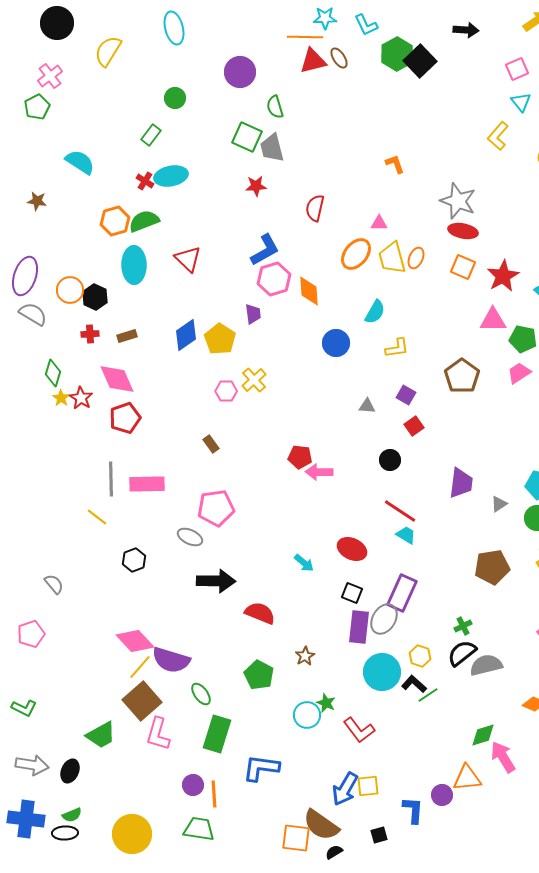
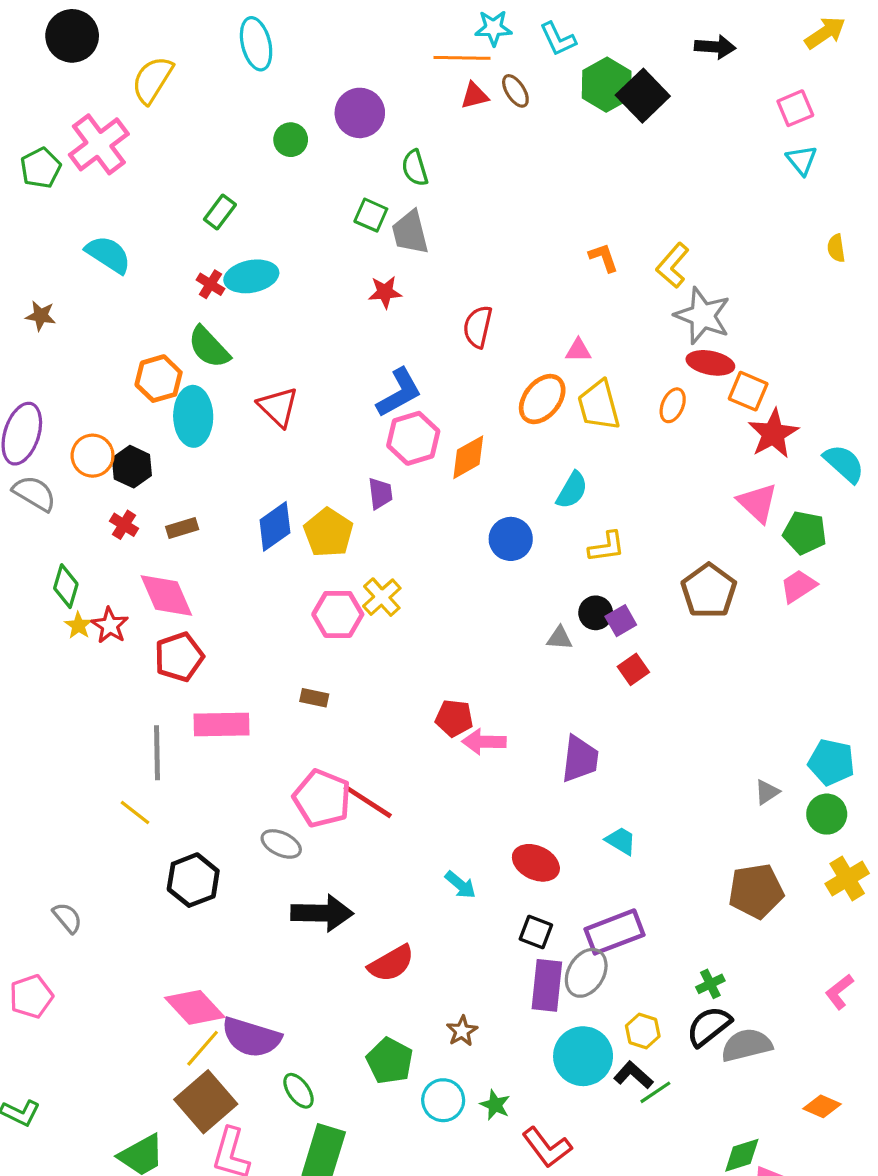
red triangle: (313, 61) -> (475, 96), size x0.7
pink cross: (50, 76) -> (99, 144), moved, size x1.5
green circle: (175, 98) -> (291, 140), moved
yellow L-shape: (498, 136) -> (673, 265), moved
green square: (247, 137) -> (371, 215), size x0.7
orange hexagon: (115, 221) -> (159, 379), moved
green semicircle: (144, 221) -> (209, 347), turned -112
orange ellipse: (416, 258) -> (673, 405), moved
orange square: (463, 267) -> (748, 391), moved
orange diamond: (309, 291) -> (468, 457), turned 64
pink triangle: (493, 320) -> (758, 503), turned 44
red cross: (90, 334) -> (124, 525), turned 36
pink hexagon: (226, 391) -> (338, 614), size x1.4
purple square: (406, 395) -> (621, 621), turned 30
brown rectangle: (211, 444) -> (314, 698), turned -42
black circle: (390, 460) -> (596, 613), moved
purple trapezoid: (461, 483) -> (580, 759), moved
pink rectangle: (147, 484) -> (221, 724), moved
pink pentagon: (216, 508) -> (322, 798), turned 30
red line: (400, 511) -> (368, 801), moved
black hexagon: (134, 560) -> (193, 880), size x1.4
purple rectangle: (402, 593) -> (614, 932), turned 45
red semicircle: (260, 613) -> (391, 963), turned 128
cyan circle: (307, 715) -> (443, 1100), moved

